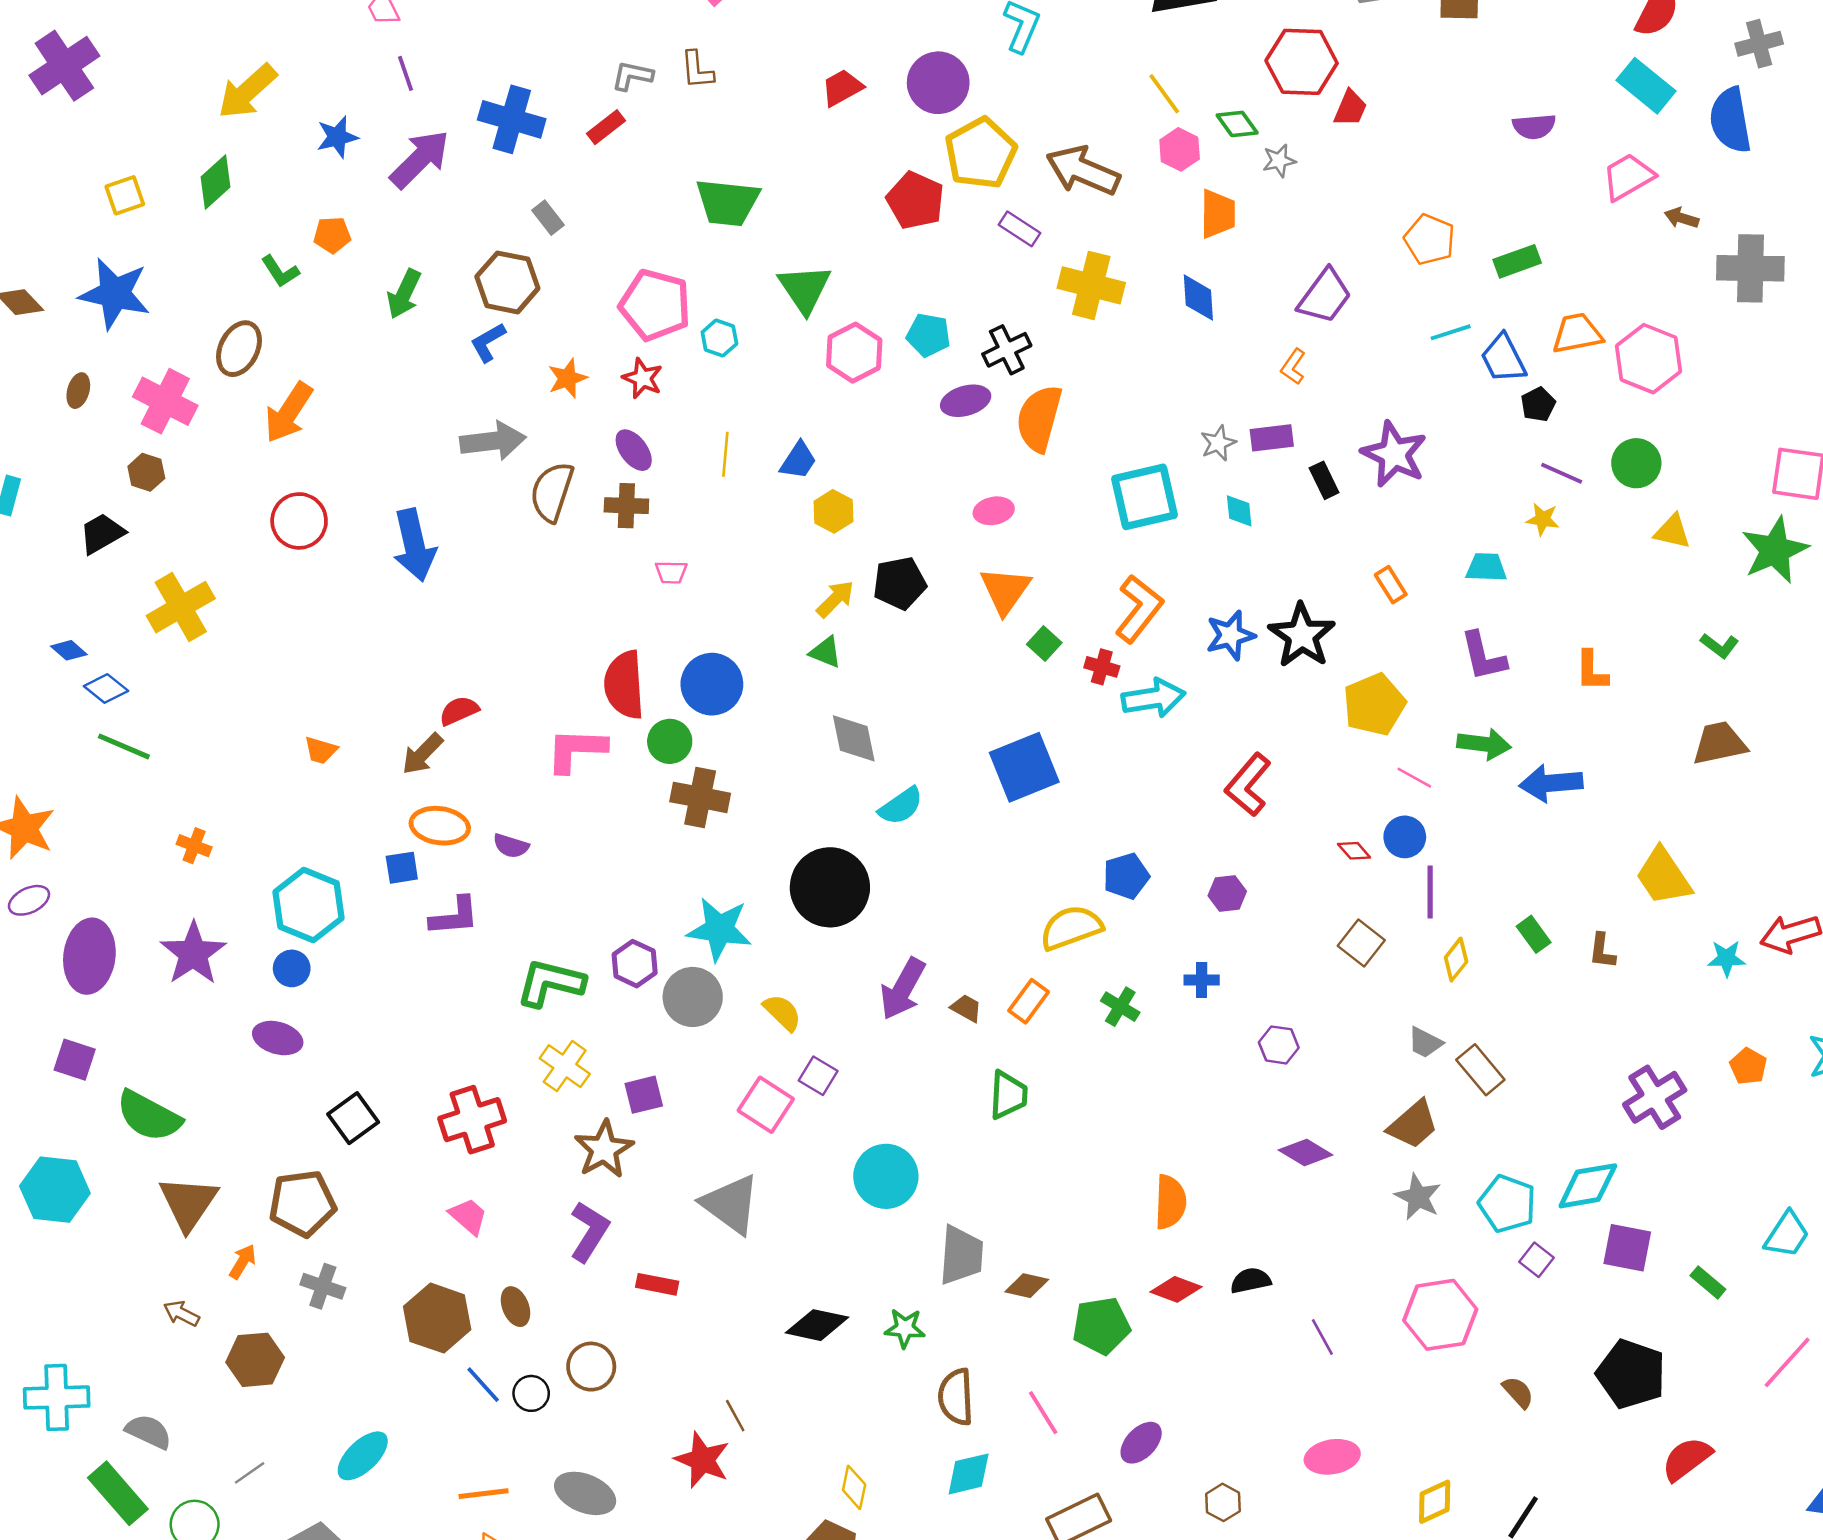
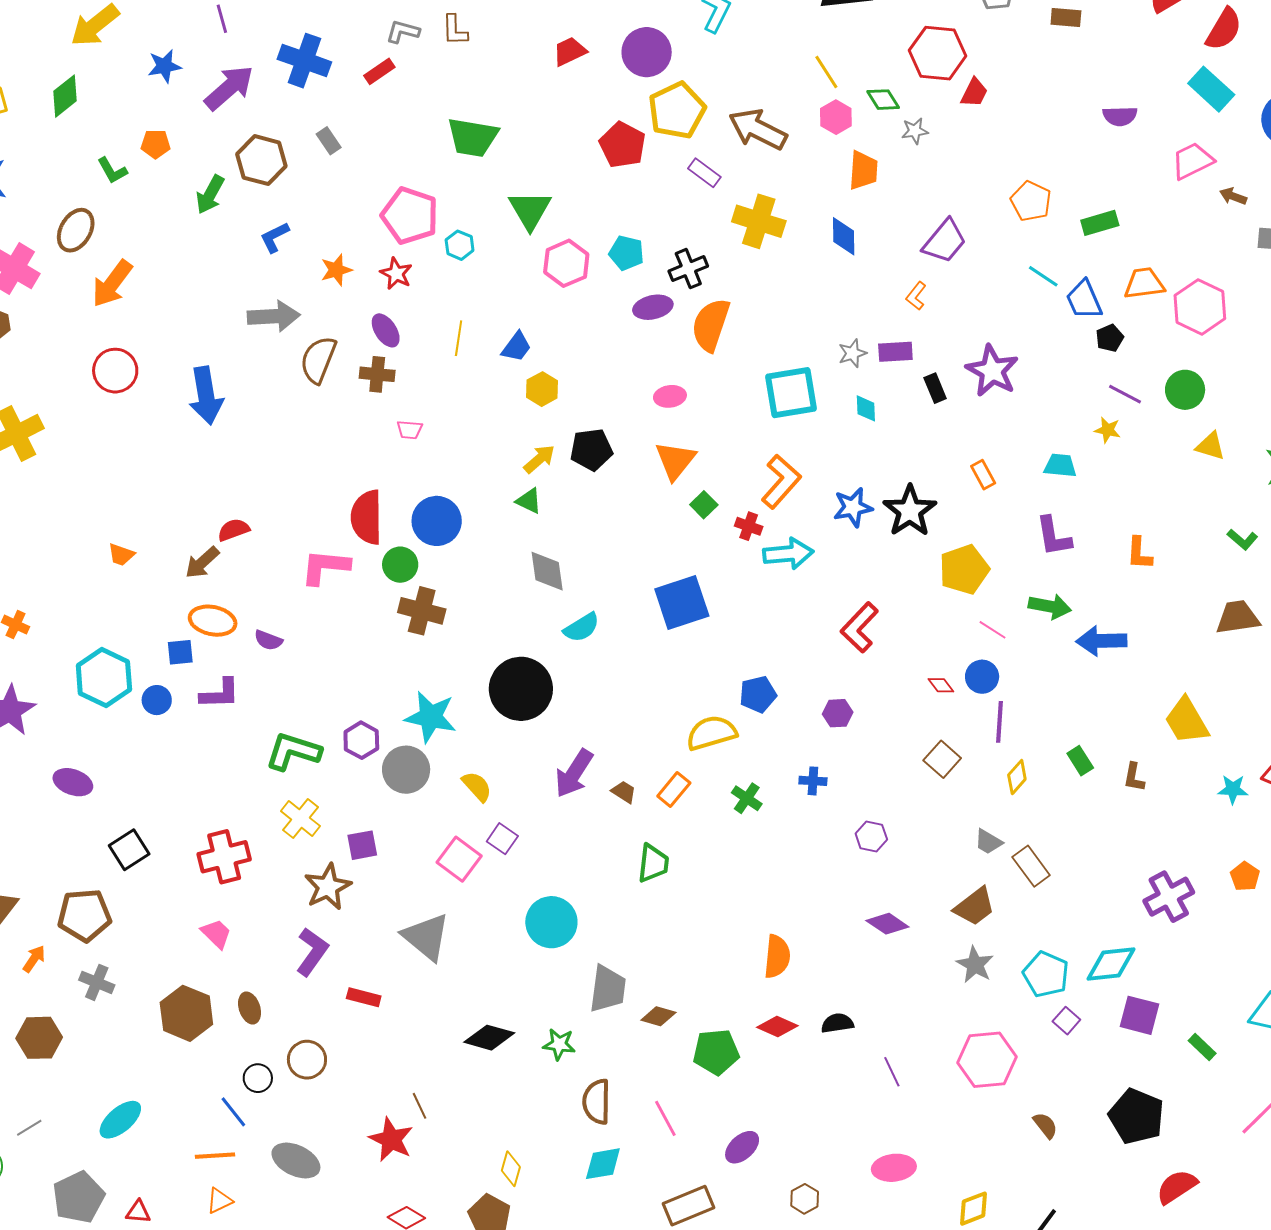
brown hexagon: (507, 282) -> (261, 160), moved
cyan line: (1451, 332) -> (1043, 276), turned 48
blue circle: (292, 968) -> (157, 700), moved
blue line: (483, 1385) -> (233, 1112), moved

